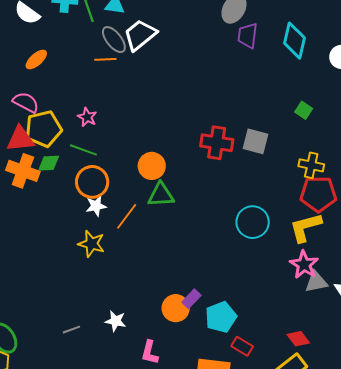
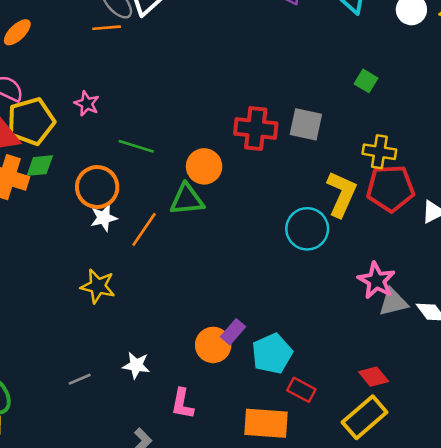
green line: (83, 150) -> (136, 146), moved
orange circle: (152, 166) -> (204, 166), moved
yellow L-shape: (305, 227) -> (342, 194), moved, turned 132
yellow star: (91, 244) -> (98, 286), moved

